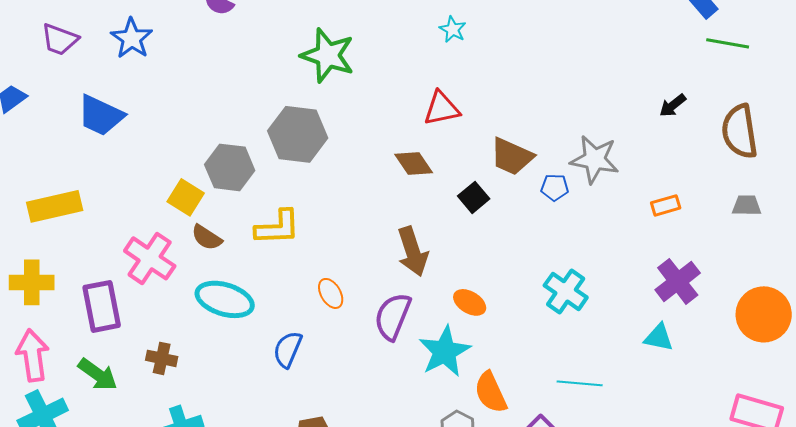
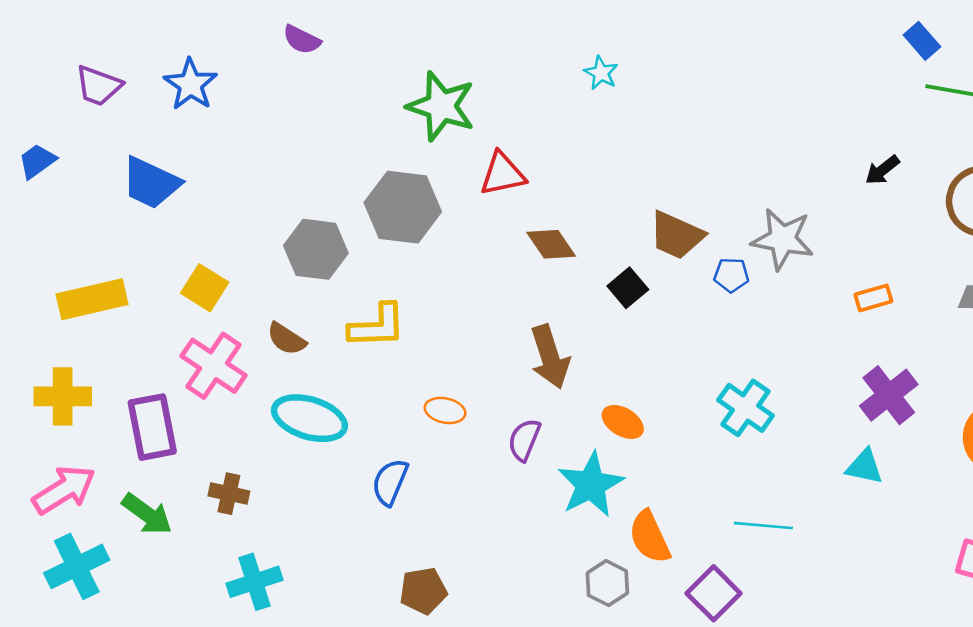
red triangle: (442, 108) -> (503, 174), moved
yellow square: (186, 197) -> (205, 288), moved
orange ellipse: (331, 293) -> (445, 410), turned -48
purple semicircle: (393, 316) -> (524, 440), size x0.7
pink arrow: (33, 355) -> (64, 490), turned 66

